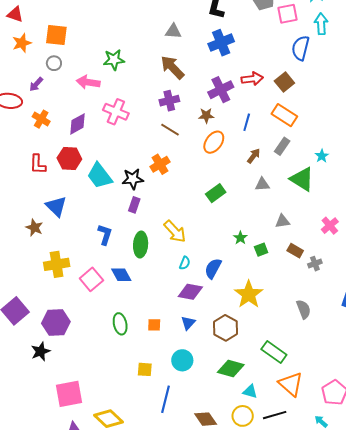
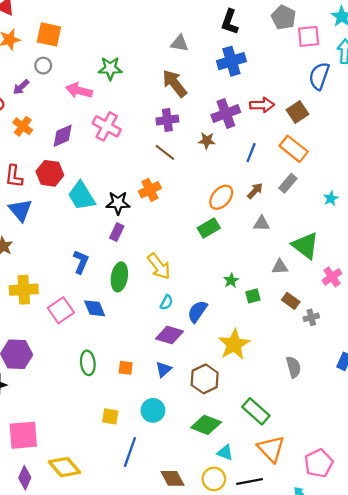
orange ellipse: (214, 142) -> (221, 197), moved
green triangle: (302, 179) -> (305, 246), moved
blue triangle: (56, 206) -> (20, 210), moved

